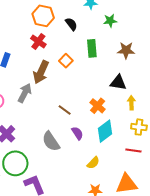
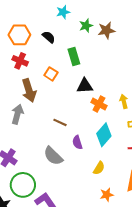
brown star: (126, 50) -> (106, 30), moved
brown arrow: (41, 72) -> (29, 90), turned -30
black triangle: (118, 83) -> (85, 86), moved
orange cross: (98, 106) -> (99, 104), moved
purple semicircle: (77, 133) -> (77, 142), turned -152

